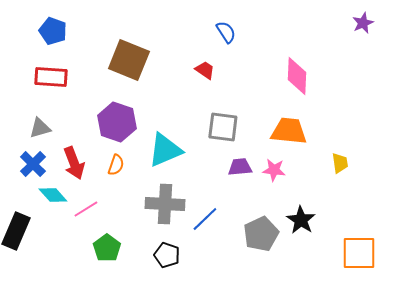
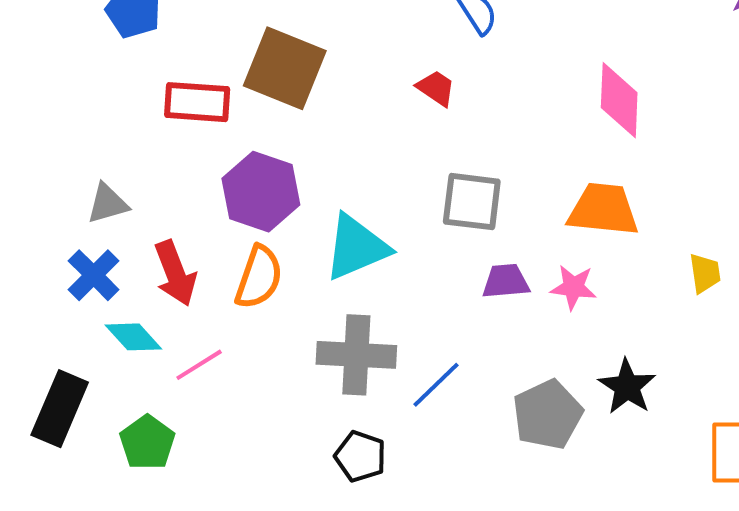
red rectangle: (51, 77) -> (197, 102), moved
orange semicircle: (116, 165) -> (259, 277), size x1.5
green pentagon: (107, 248) -> (147, 442), moved

